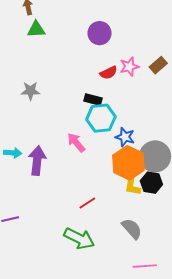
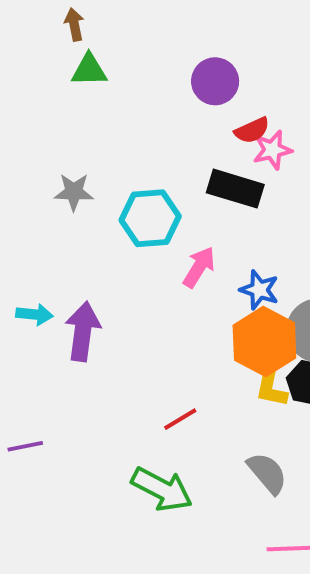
red semicircle: (109, 73) -> (252, 130), moved
black rectangle: (93, 100) -> (235, 189), moved, size x1.5
cyan hexagon: (101, 118) -> (150, 218), moved
pink arrow: (76, 143) -> (199, 267), moved, turned 70

